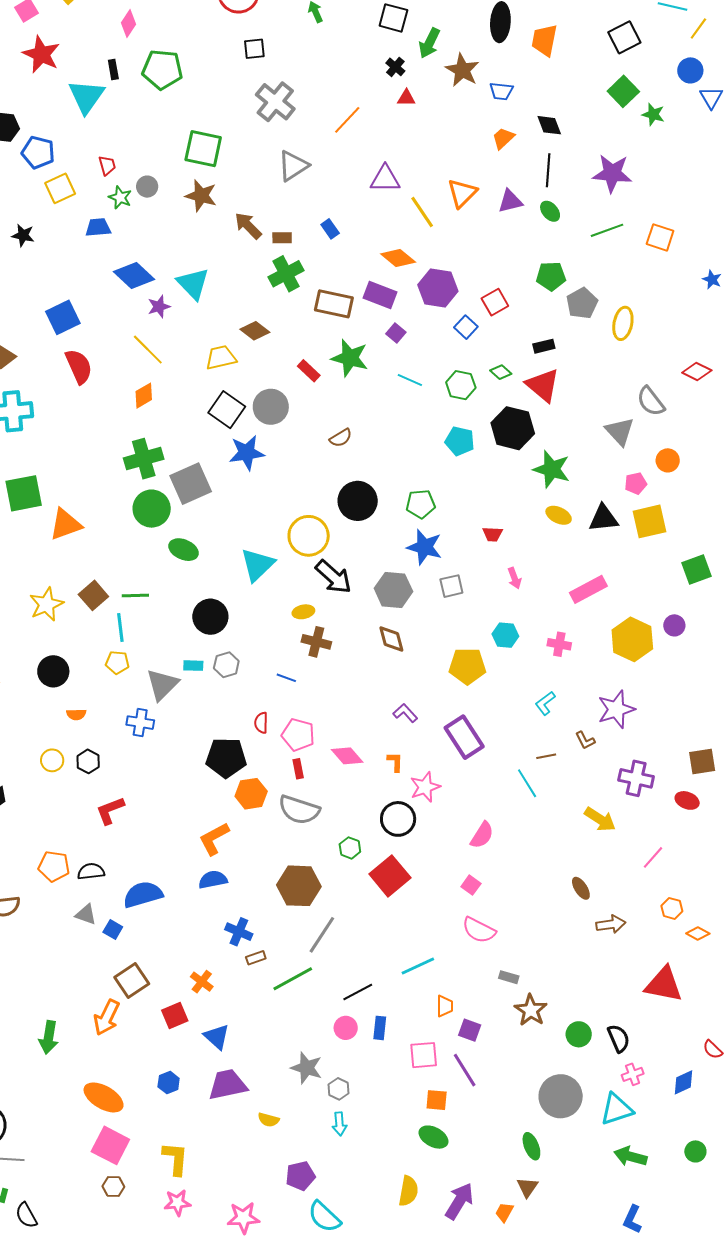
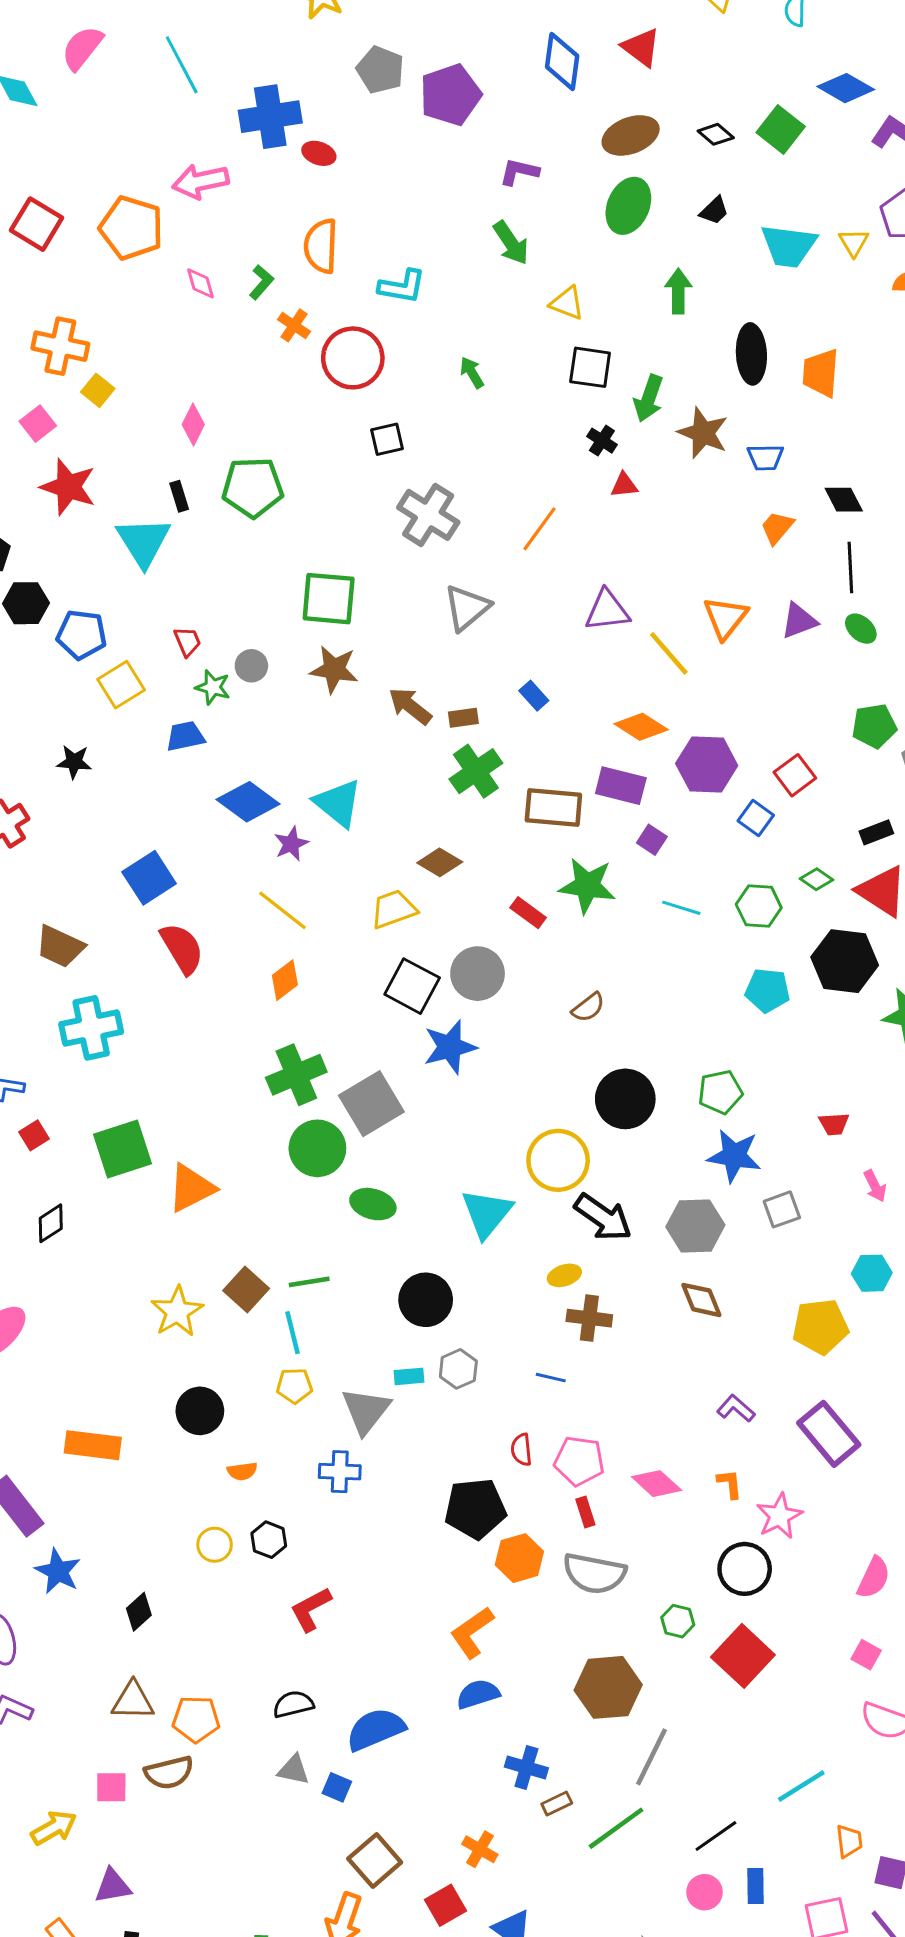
orange pentagon: (54, 866) -> (196, 1719), moved

